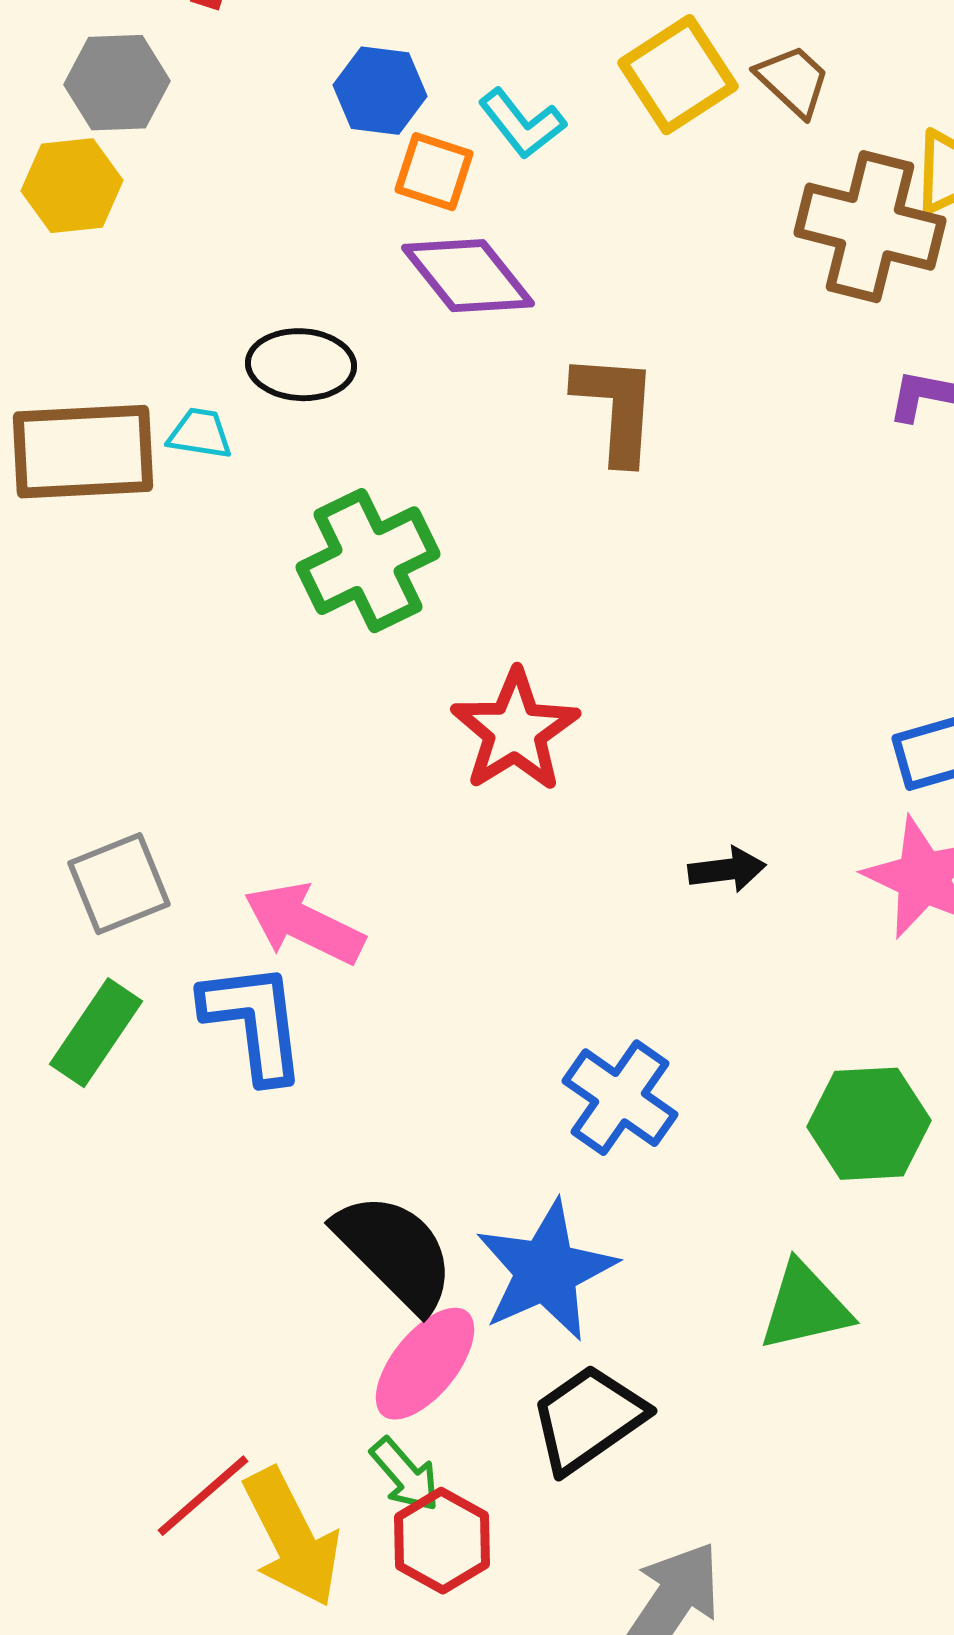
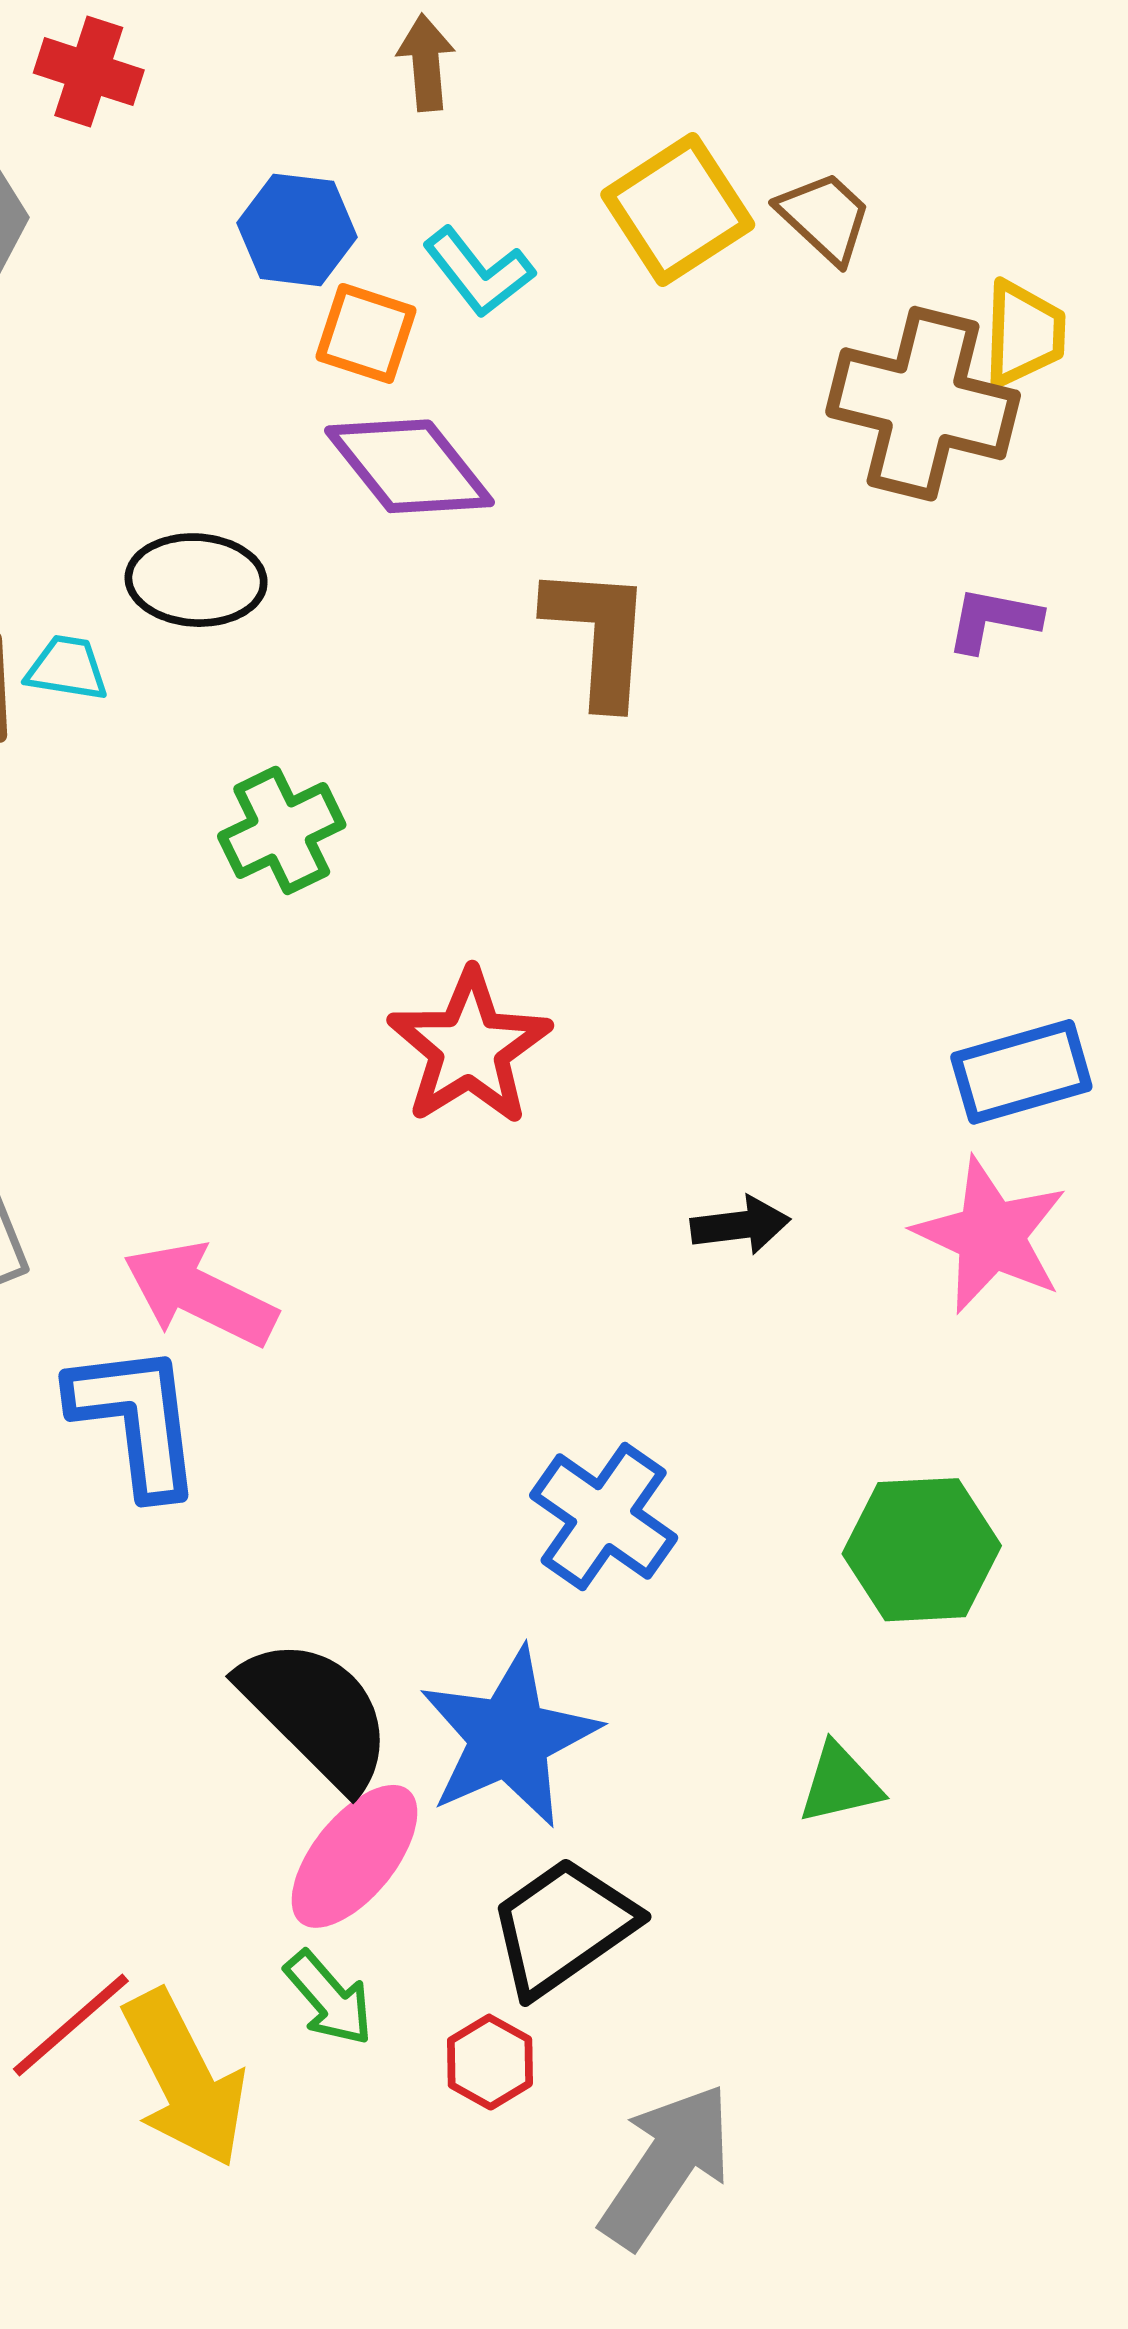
green cross: (368, 561) -> (282, 830), size x0.7
green triangle: (805, 1307) -> (840, 1784), size x0.7
red hexagon: (442, 1541) -> (490, 2062), moved, size x0.7

